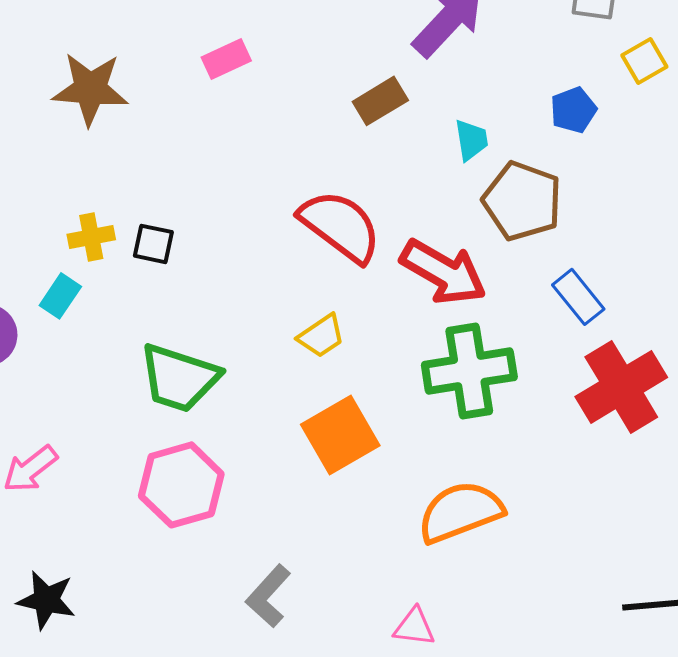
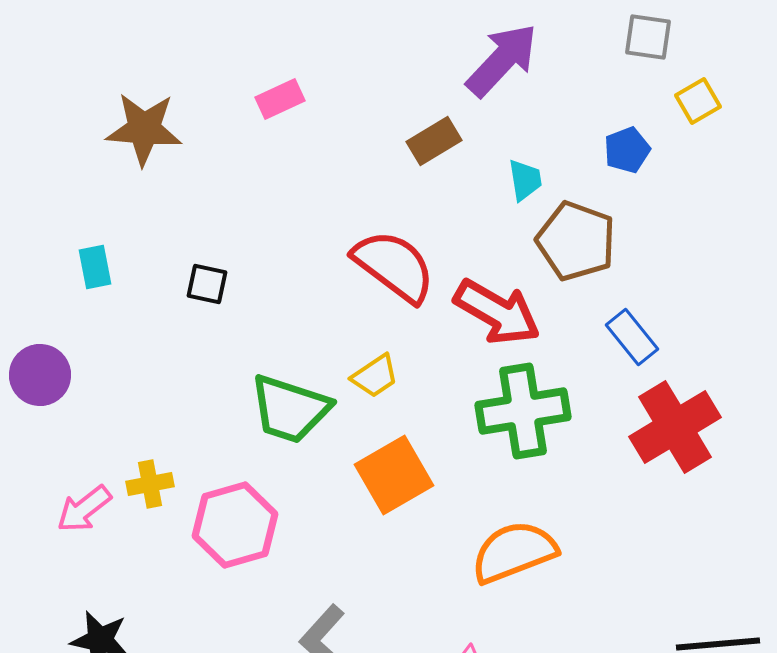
yellow cross: (91, 237) -> (150, 484), moved
cyan rectangle: (60, 296) -> (95, 267), moved, turned -45
green trapezoid: (179, 378) -> (290, 409), moved

